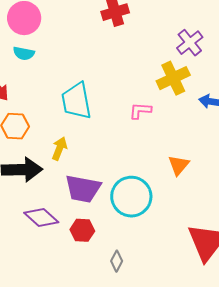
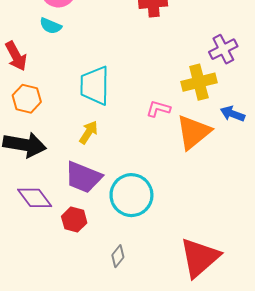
yellow arrow: (59, 149) -> (88, 132), moved
orange triangle: (179, 165) -> (193, 132), moved, size x1.6
gray diamond: (117, 261) -> (118, 256), moved

